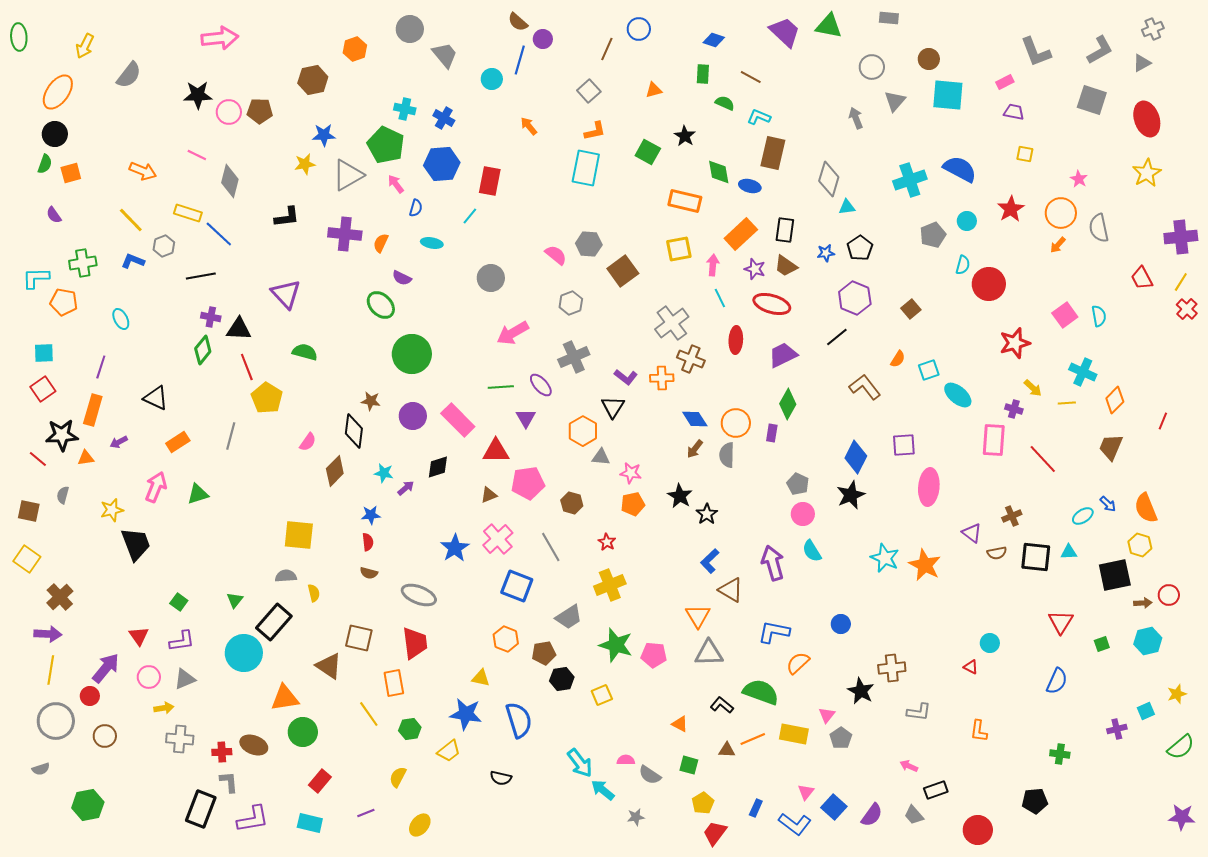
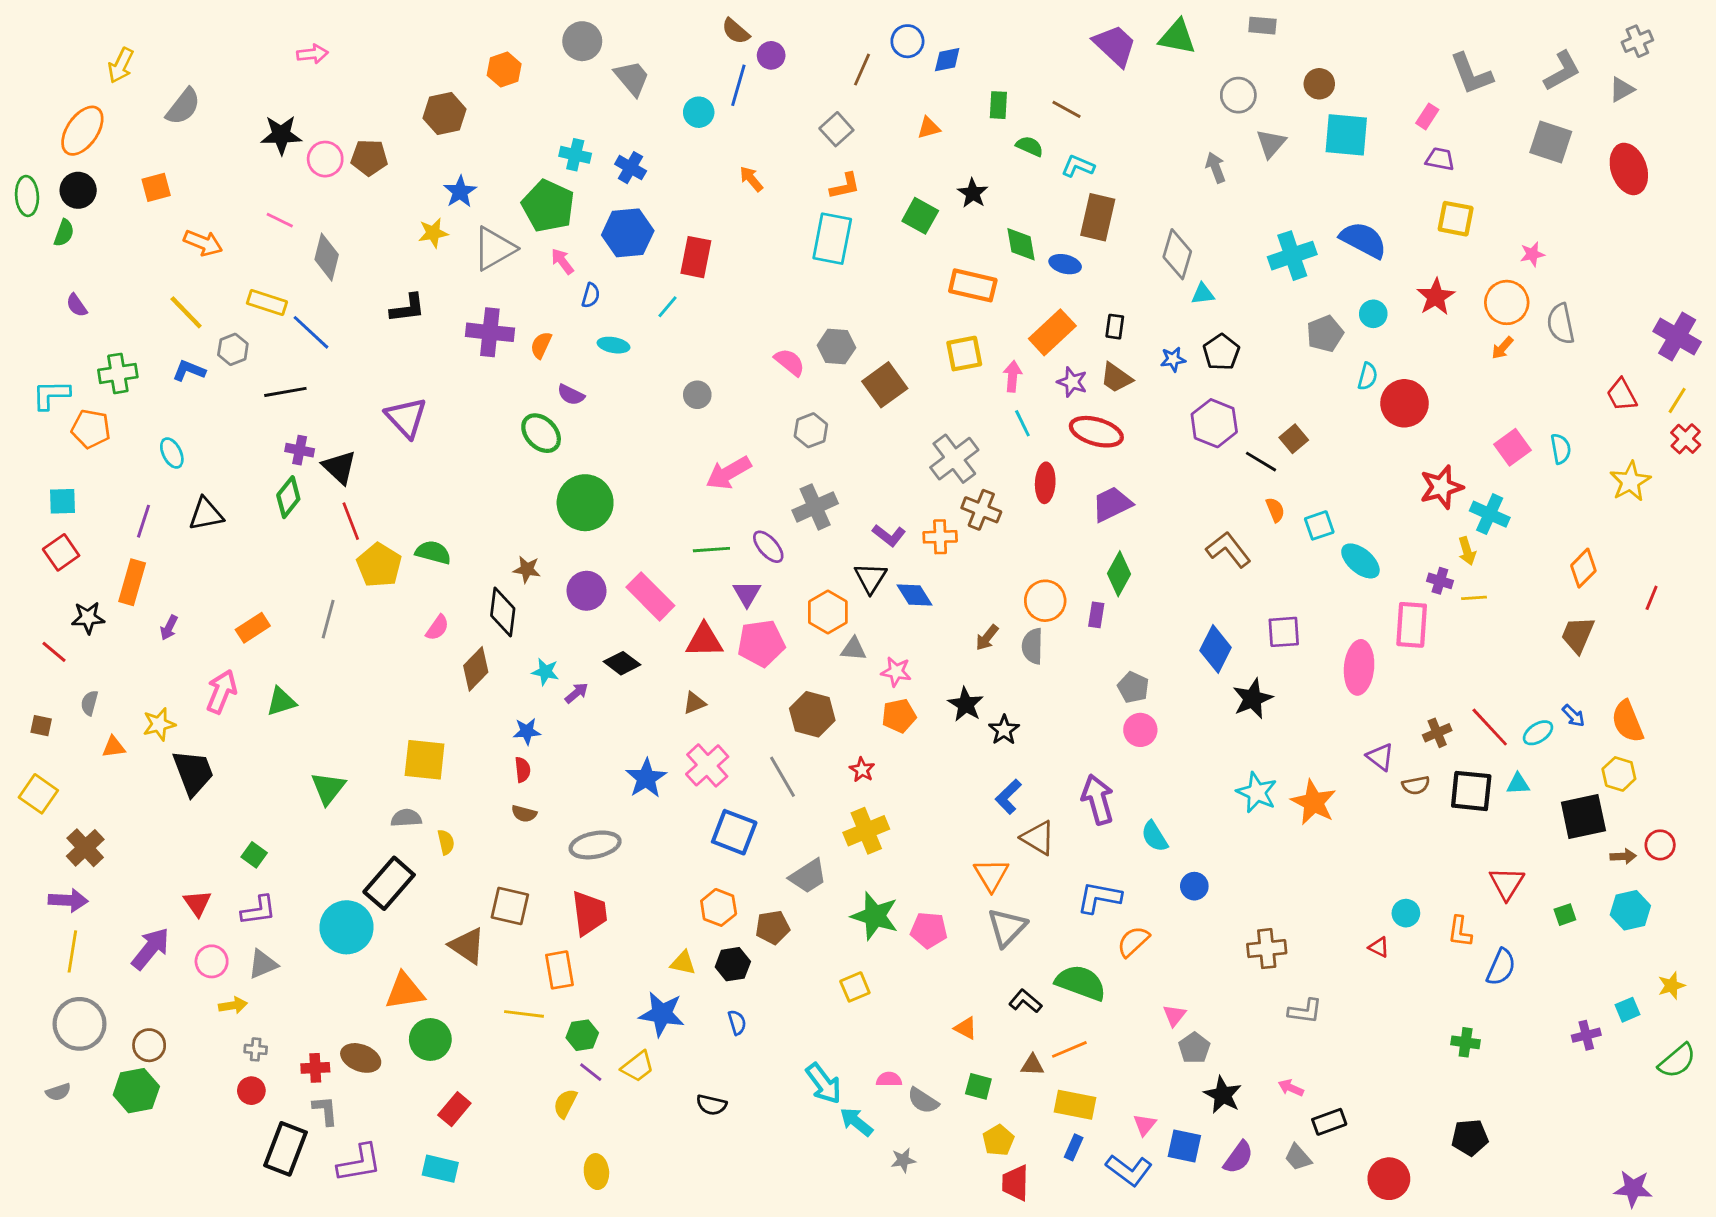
green ellipse: (19, 37) -> (27, 196), moved
pink arrow: (220, 38) -> (312, 54), size x0.6
blue diamond: (714, 40) -> (947, 60), moved, turned -30
pink rectangle: (1005, 82) -> (1427, 116), turned -30
blue star: (324, 135) -> (460, 192), turned -30
yellow square: (1025, 154) -> (1456, 219), size x1.5
orange square: (71, 173) -> (156, 187), moved
yellow star: (1147, 173) -> (1630, 481), moved
pink star: (1079, 179) -> (1532, 254), turned 30
black rectangle: (785, 230) -> (1115, 327), size x0.7
purple cross: (1181, 237) -> (1677, 337), turned 36
gray circle: (491, 278) -> (697, 395), size x0.7
black triangle: (239, 329) -> (339, 467), turned 40
black line: (837, 337) -> (1261, 462), moved, turned 70
green semicircle: (305, 352) -> (433, 552), moved
orange semicircle: (898, 359) -> (1275, 510), turned -54
cyan cross: (1083, 372) -> (1490, 514), moved
yellow arrow: (1033, 388) -> (1467, 551), turned 30
black triangle: (156, 398) -> (206, 514), moved, turned -36
yellow line: (1067, 403) -> (1474, 598), moved
blue diamond: (695, 419) -> (915, 595), moved
black star: (62, 435) -> (88, 618), size x0.7
purple arrow: (119, 442) -> (169, 628), turned -36
orange triangle: (86, 458) -> (114, 747), moved
red line: (1043, 459) -> (1490, 727), moved
black diamond: (438, 467) -> (622, 663), turned 55
pink pentagon: (528, 483) -> (761, 643), moved
pink ellipse: (929, 487) -> (1359, 667), moved
black star: (851, 495) -> (1253, 699), moved
brown hexagon: (572, 503) -> (812, 714), size x1.4
brown square: (29, 511) -> (41, 726), size x0.7
cyan semicircle: (812, 551) -> (1155, 836), moved
gray ellipse: (419, 595) -> (595, 845), turned -32
green triangle: (235, 600) -> (328, 788), moved, size x1.5
gray triangle: (709, 653) -> (1007, 927), turned -44
black hexagon: (562, 679) -> (733, 964), moved
black star: (861, 691) -> (1223, 1095), moved
red circle: (90, 696) -> (251, 1091), moved
yellow line: (369, 714) -> (524, 1014), turned -48
blue semicircle: (519, 720) -> (737, 1022), size x0.5
orange L-shape: (979, 731) -> (1460, 932), moved
yellow rectangle: (794, 734) -> (1075, 1105), moved
gray cross: (180, 739) -> (256, 1049), size x0.6
green cross: (1060, 754) -> (1466, 1042), moved
green hexagon: (88, 805) -> (136, 1091), moved
blue square: (834, 807) -> (1184, 1146), turned -30
purple line: (366, 813) -> (591, 1072), moved, turned 60
purple star: (1182, 817) -> (1633, 1189), moved
yellow ellipse: (420, 825) -> (596, 1172), turned -45
red trapezoid: (715, 833) -> (1015, 1183), turned -36

